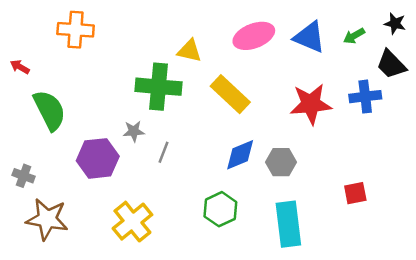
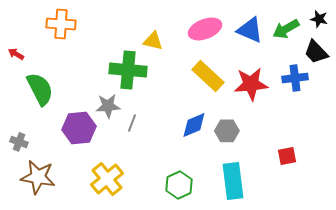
green arrow: (354, 36) -> (286, 29), size x1.5
yellow rectangle: (230, 94) -> (208, 76), moved
gray star: (134, 131) -> (108, 106), size x1.4
green hexagon: (220, 209) -> (179, 185), moved

